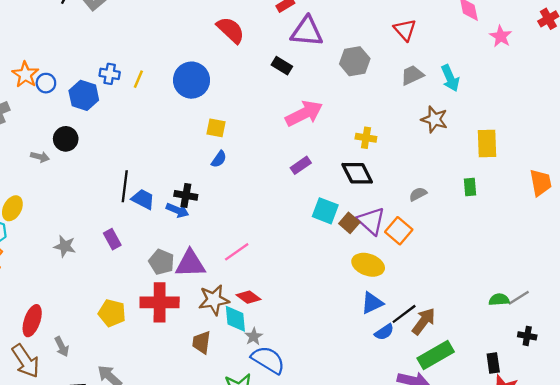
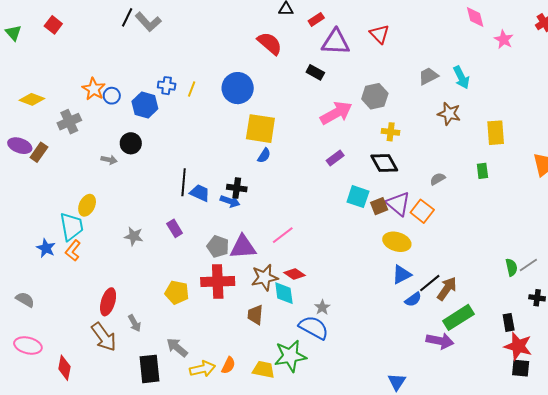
red triangle: (405, 30) -> (380, 34), moved
gray hexagon: (355, 61) -> (375, 96), moved
yellow square: (216, 128) -> (260, 129), size x1.8
brown square: (349, 223) -> (379, 206), turned 30
green semicircle: (499, 300) -> (511, 267), turned 84
gray star: (254, 336) -> (322, 307), moved

